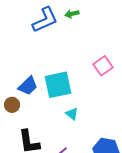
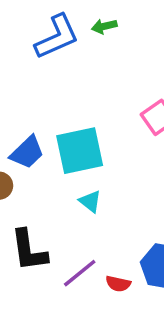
cyan triangle: (72, 114) -> (90, 201), moved

